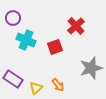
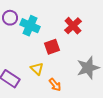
cyan cross: (26, 40) -> (30, 26), moved
yellow triangle: (36, 88) -> (37, 69), moved, turned -32

